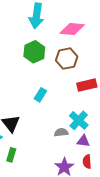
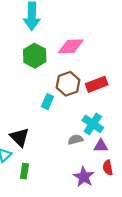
pink diamond: (72, 29) -> (71, 46), moved
brown hexagon: (67, 59) -> (68, 84), moved

